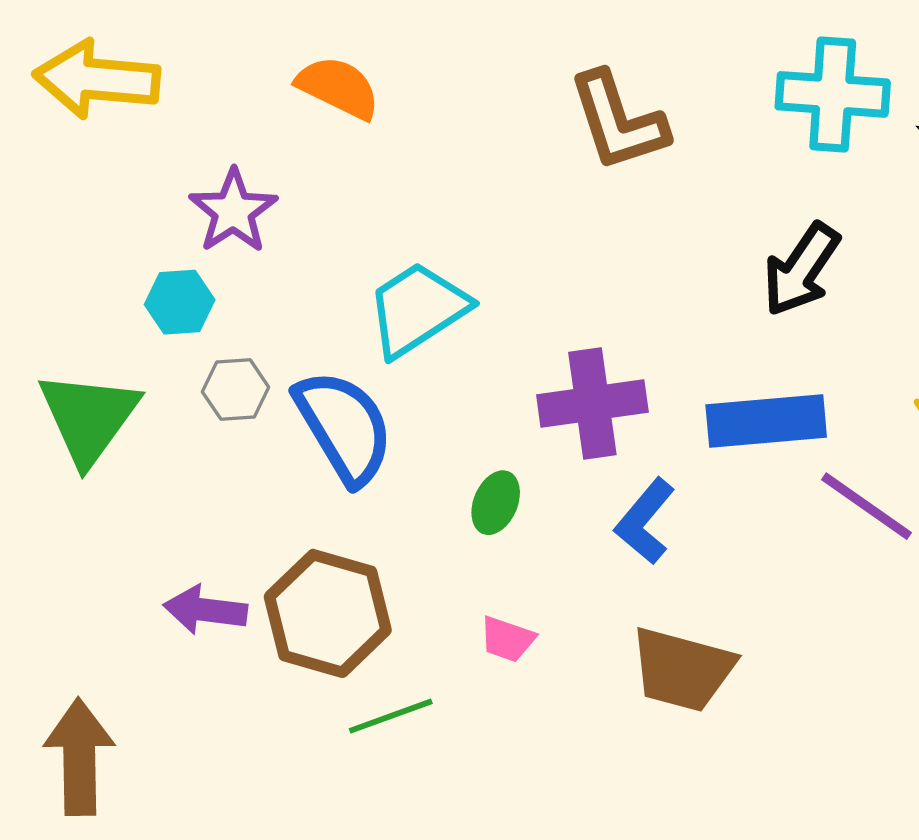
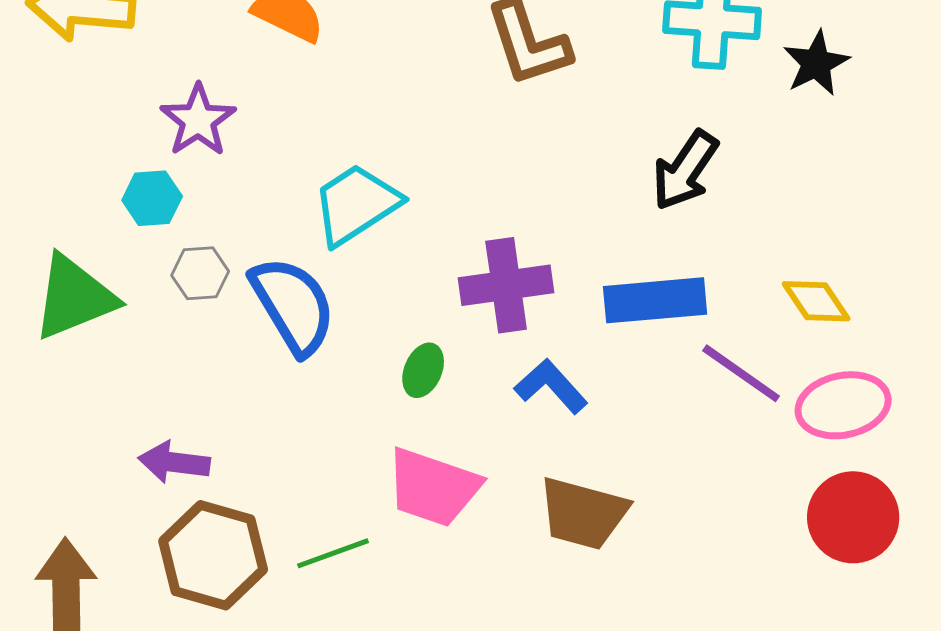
green triangle: (89, 418) -> (74, 297), turned 32
blue L-shape: (645, 521) -> (551, 386), turned 98
brown hexagon: (328, 613) -> (213, 555), moved
pink trapezoid: (507, 639) -> (433, 487), size x2.0

